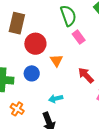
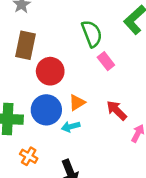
orange triangle: (57, 60) -> (77, 103), moved, turned 32
blue circle: (32, 73) -> (46, 110), size x1.5
cyan arrow: (56, 99) -> (71, 127), moved

